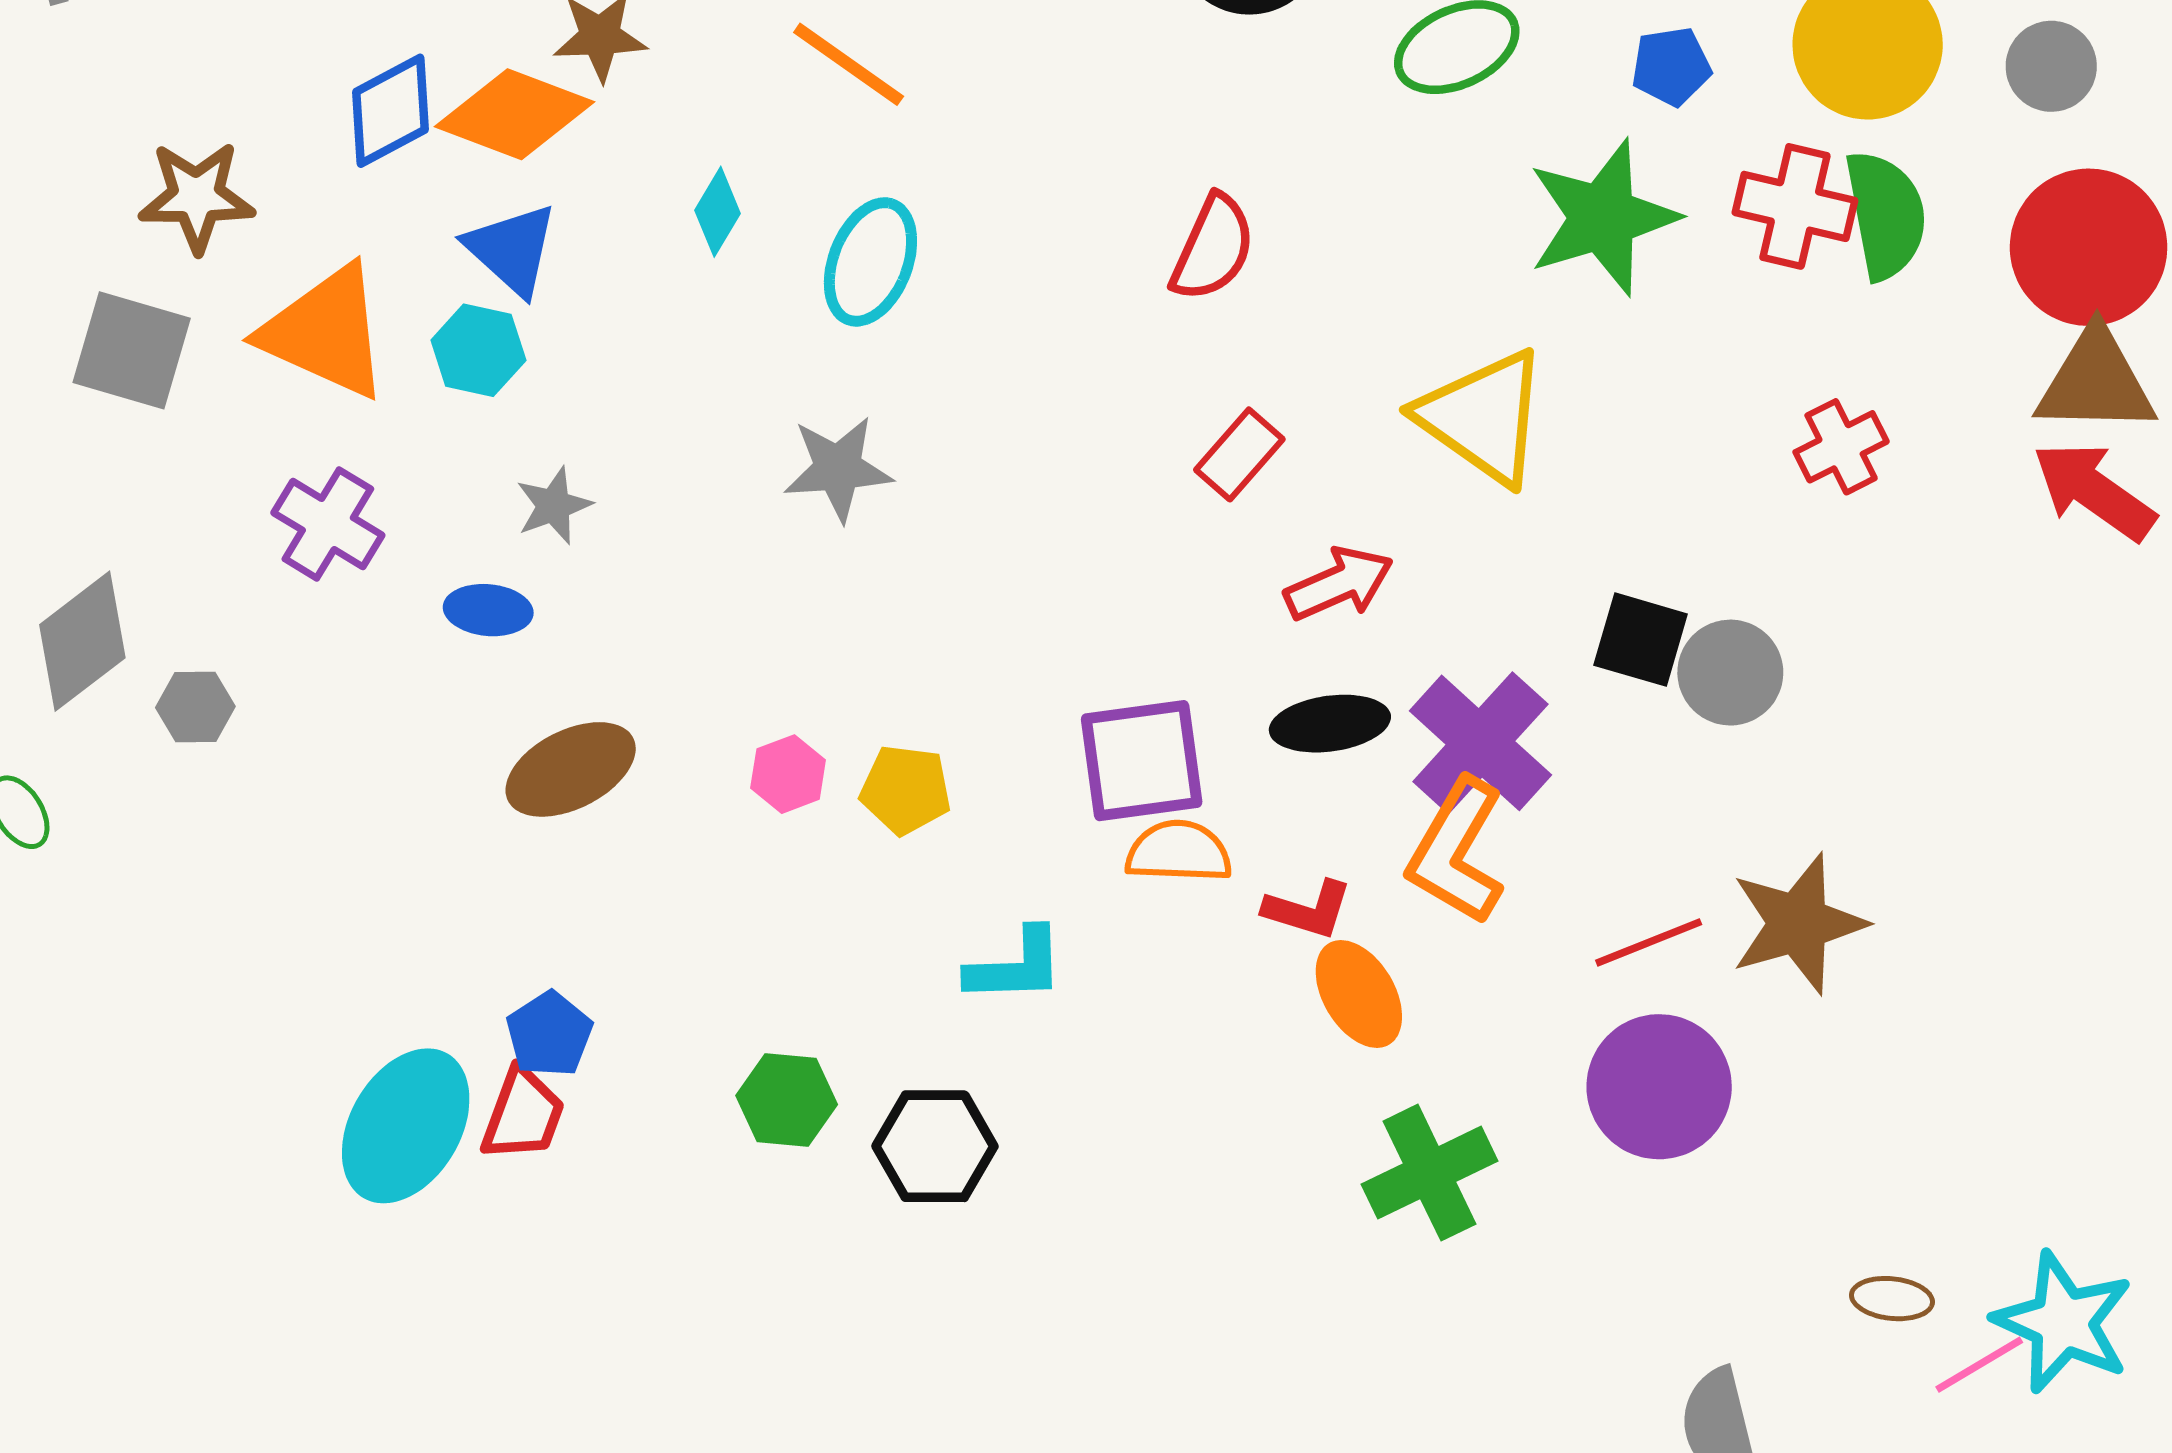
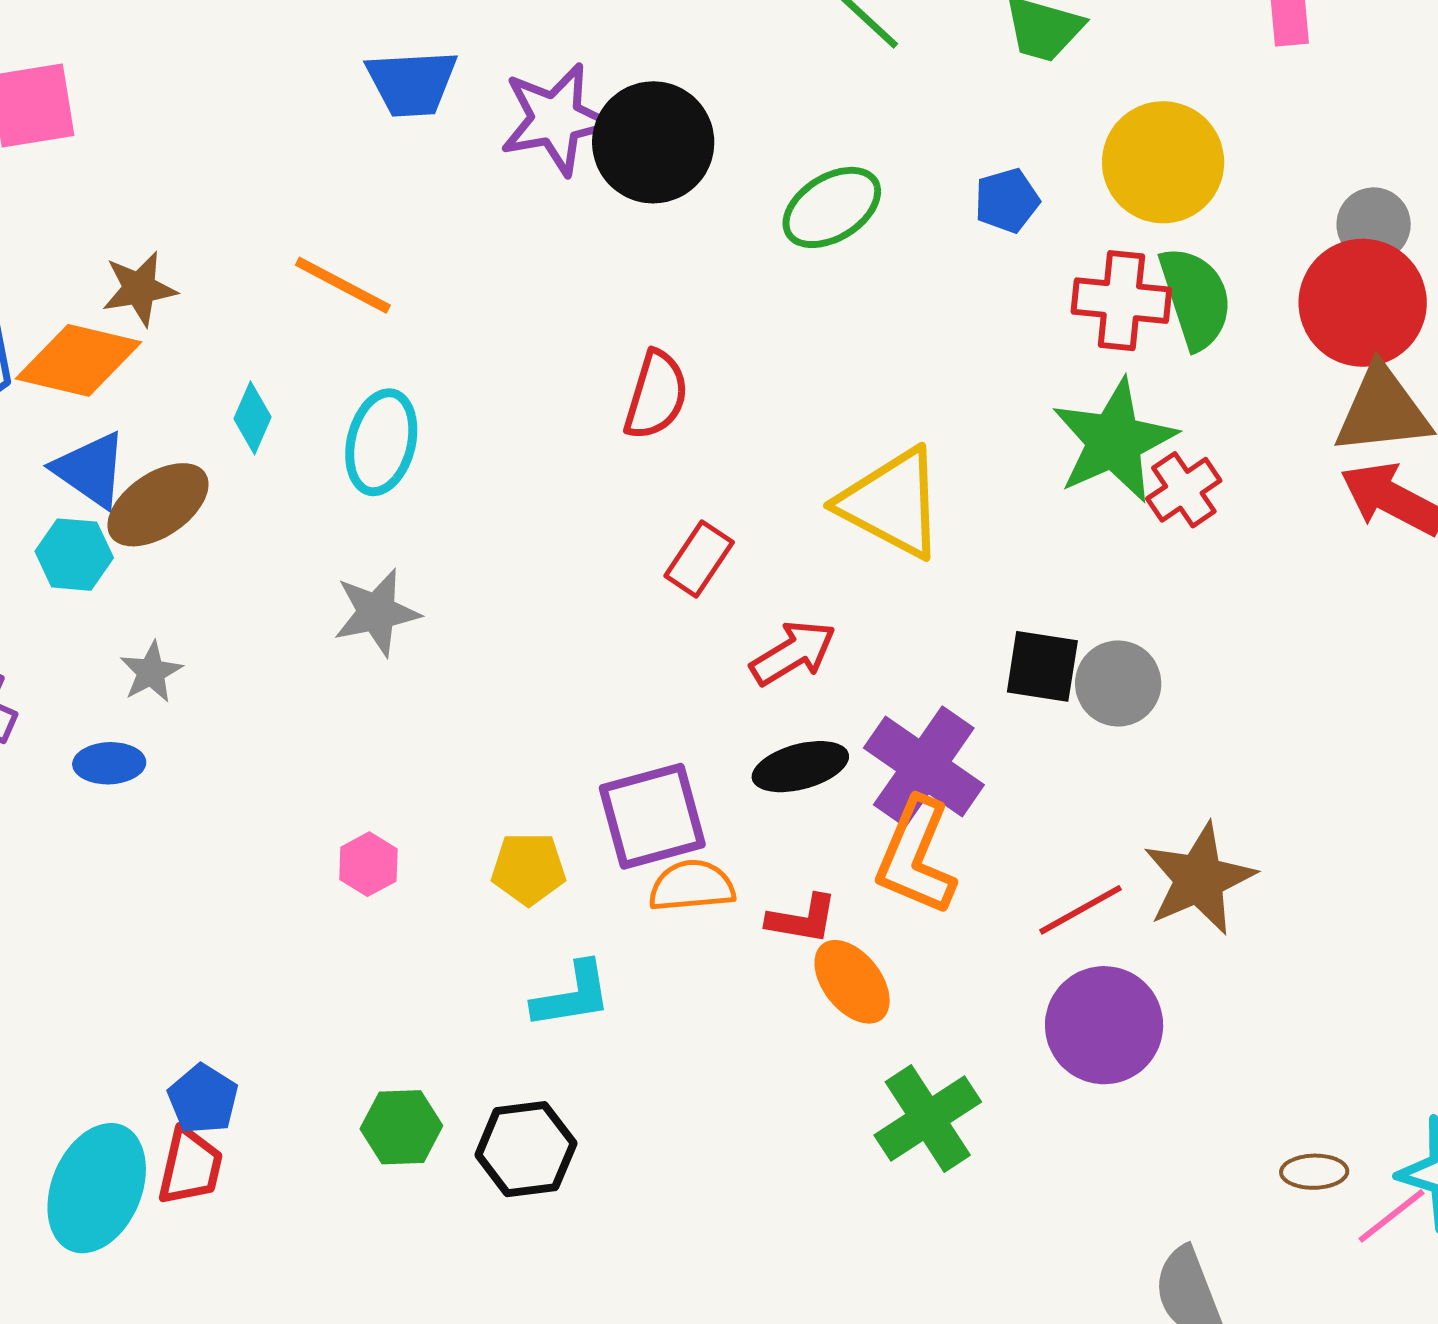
gray circle: (2051, 66) -> (1374, 224), moved
green star: (1603, 218) -> (1114, 441), moved
brown ellipse: (571, 769) -> (158, 505), moved
yellow pentagon: (906, 790) -> (528, 869), moved

